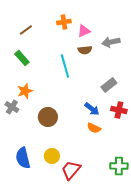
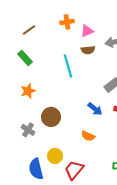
gray cross: (12, 107) -> (28, 130), moved
orange semicircle: (94, 128) -> (88, 136), moved
blue semicircle: (23, 158) -> (36, 169), moved

